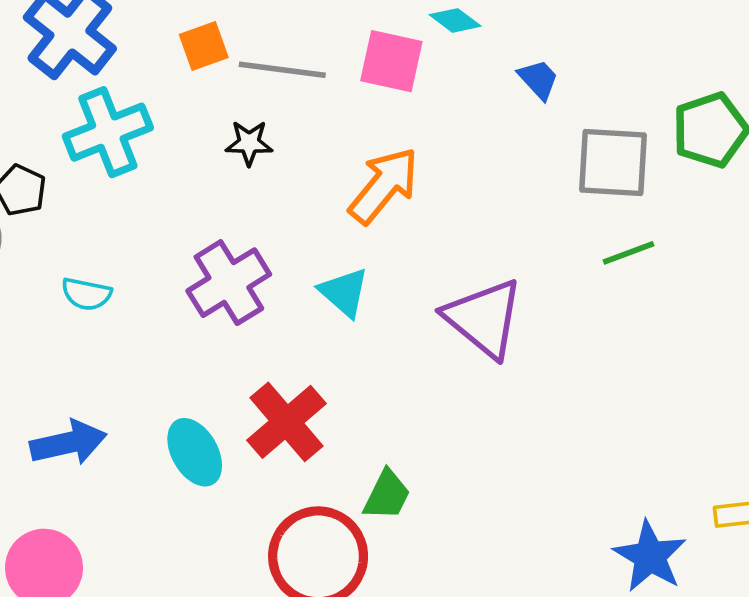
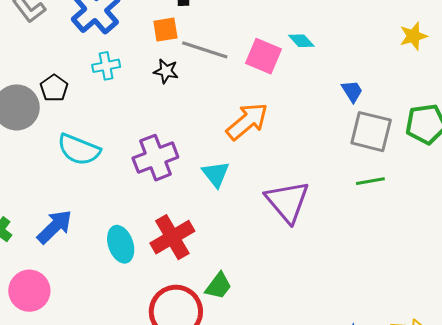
blue trapezoid: (538, 79) -> (352, 91), moved
cyan cross: (108, 132) -> (106, 66), size x0.6
black star: (249, 143) -> (166, 71), moved
cyan semicircle: (86, 294) -> (79, 150), size x1.6
blue arrow: (68, 443) -> (55, 227), turned -42

